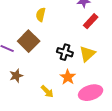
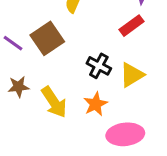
red rectangle: (91, 21) -> (131, 26), moved
yellow arrow: (47, 91) -> (54, 102), moved, size x1.5

